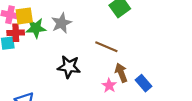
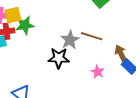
gray star: (61, 23) -> (70, 40), moved
brown arrow: (121, 73) -> (121, 54), moved

